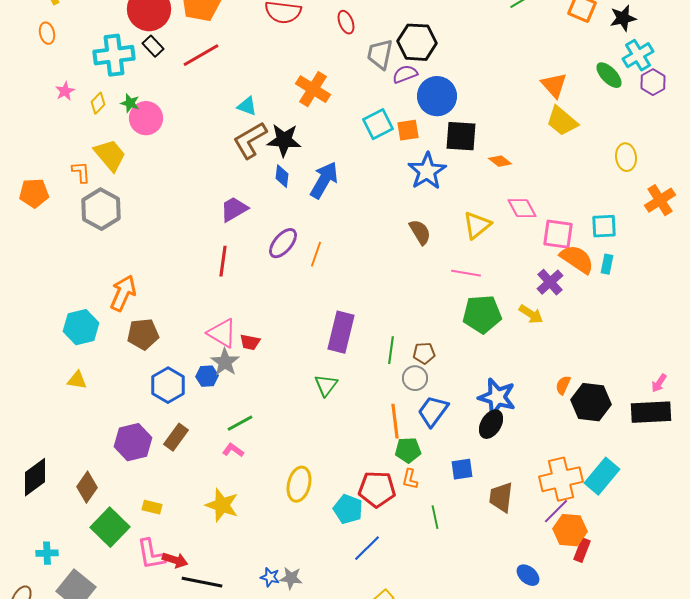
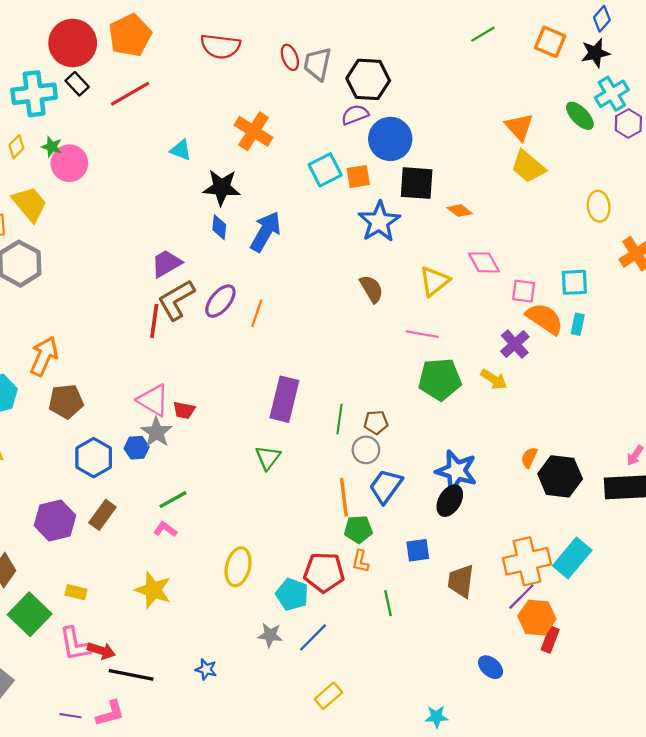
gray trapezoid: (380, 54) -> (317, 64), moved
brown L-shape: (250, 140) -> (176, 300), moved
pink square: (558, 234) -> (524, 291), size x0.7
gray star: (291, 578) -> (270, 635), moved

